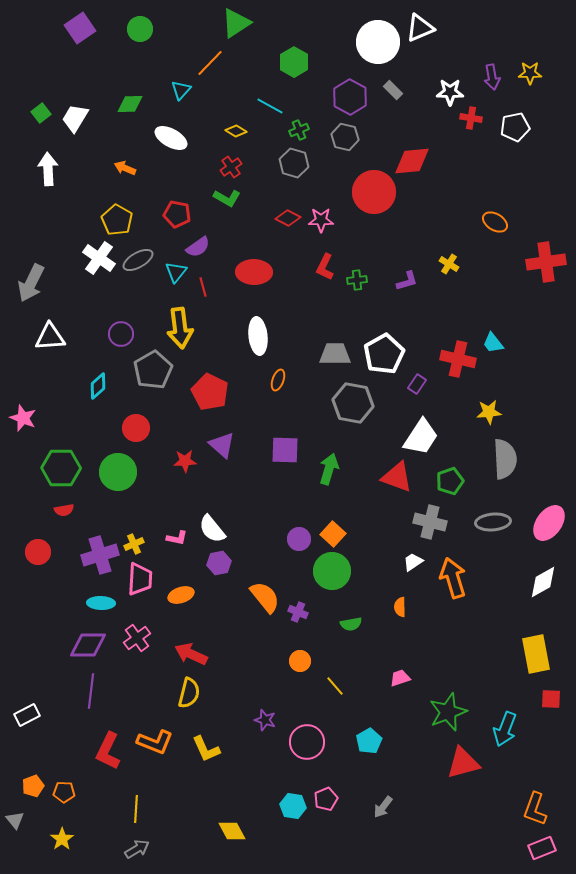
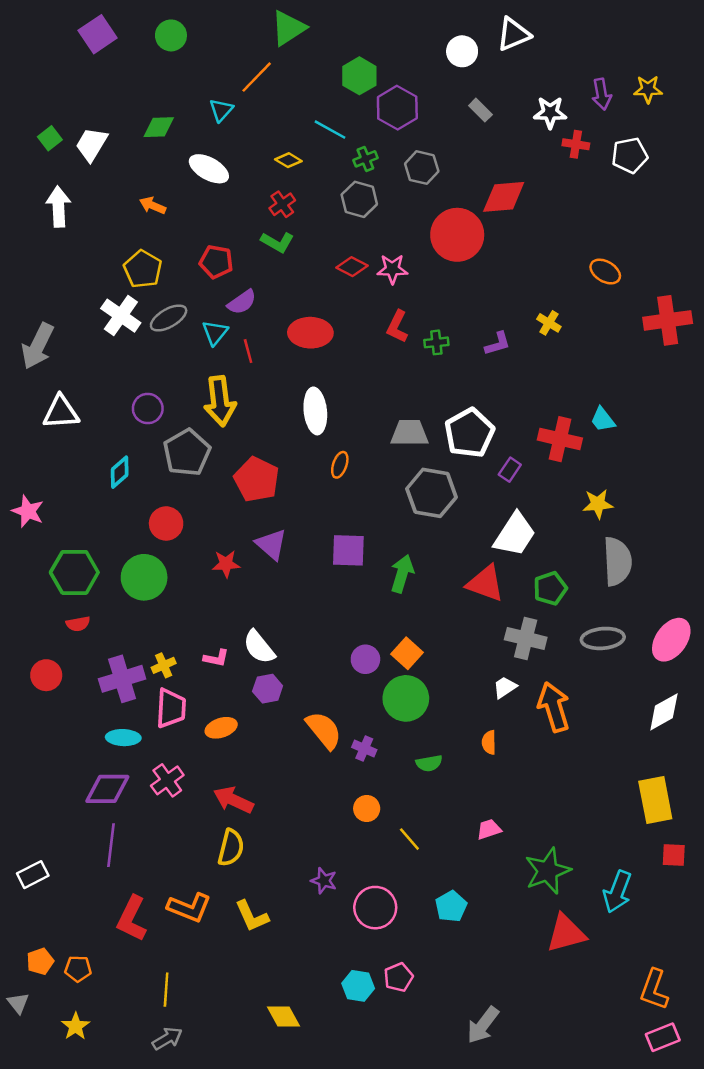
white circle: (378, 42) -> (462, 51), size x0.6
purple hexagon: (350, 97) -> (397, 108), moved
gray arrow: (383, 807) -> (483, 1025), moved, size x1.4

